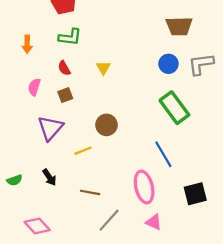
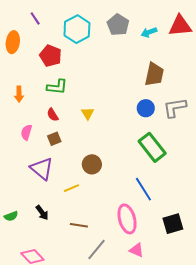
brown trapezoid: (179, 26) -> (154, 74), turned -75
purple triangle: (50, 128) -> (42, 169), turned -30

